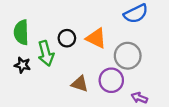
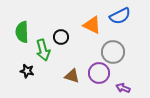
orange triangle: (96, 38) -> (92, 25), moved
black star: (22, 65) -> (27, 71), moved

